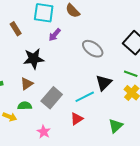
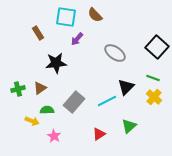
brown triangle: (27, 84) -> (40, 88), moved
red triangle: (77, 119) -> (99, 134), moved
green triangle: (116, 126) -> (129, 126), moved
pink star: (44, 132) -> (54, 136), moved

